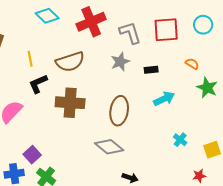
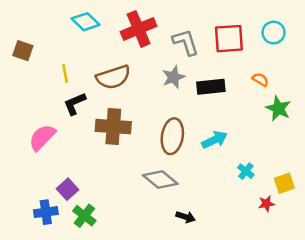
black rectangle: (151, 70) -> (211, 87), size x1.6
cyan arrow: (164, 99) -> (215, 140), moved
red star: (199, 176) -> (266, 204), moved

